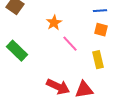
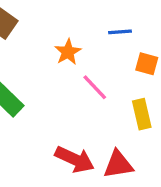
blue line: (100, 11) -> (120, 32), moved

